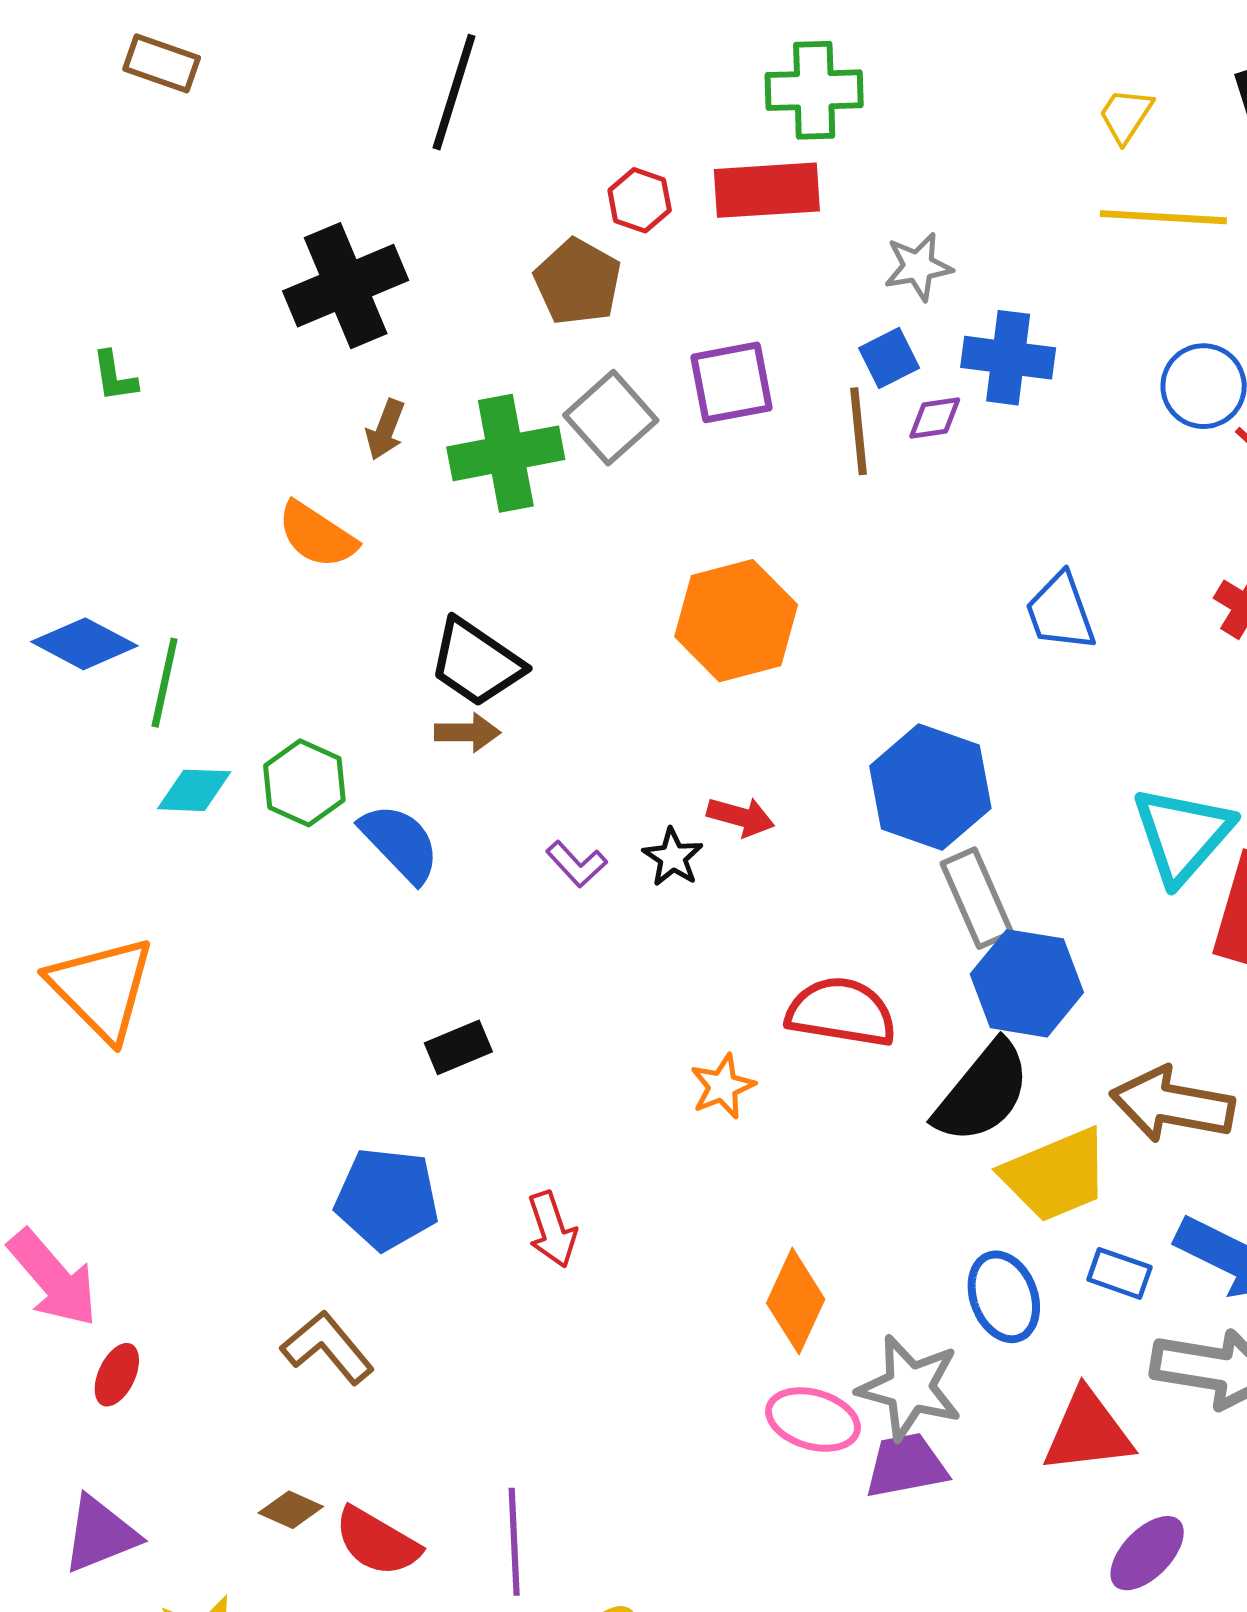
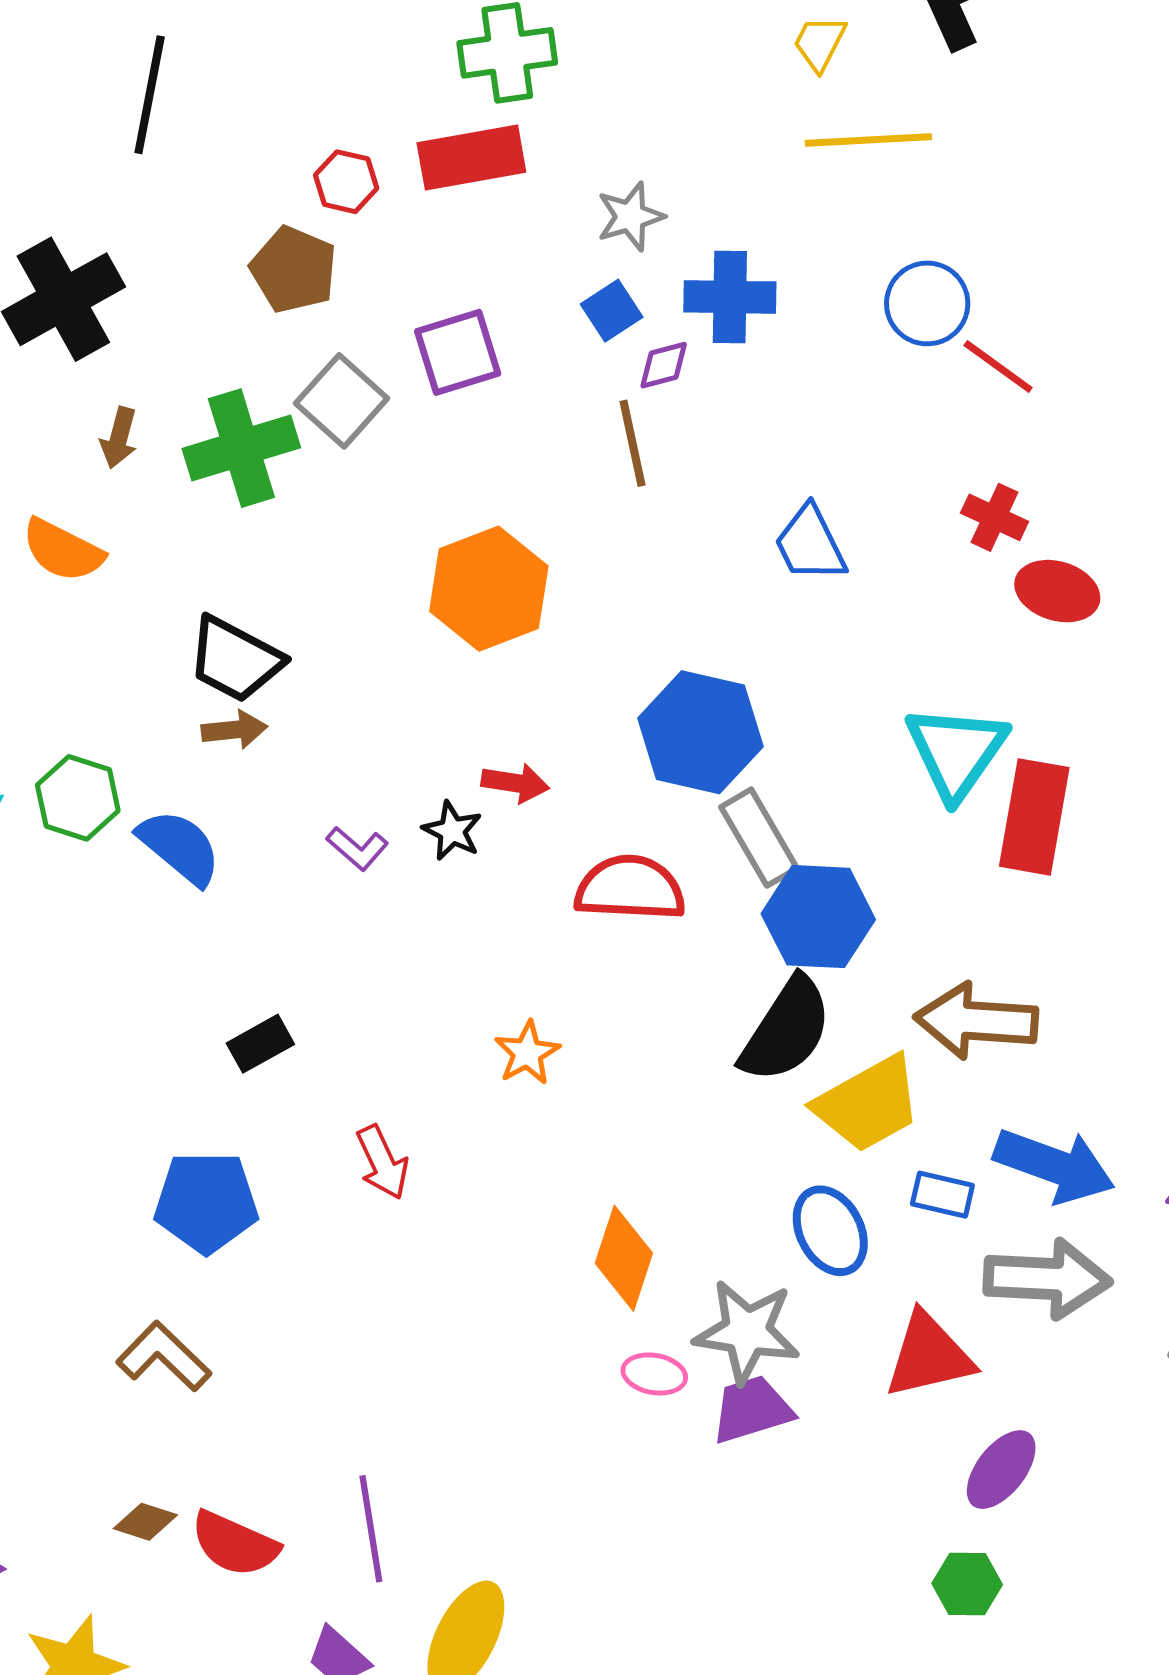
brown line: (858, 431) -> (632, 443), moved
red semicircle: (841, 1012) -> (630, 888), moved
red arrow: (552, 1230) -> (382, 1162), moved
pink ellipse: (813, 1420) -> (654, 1374), size x0.7

